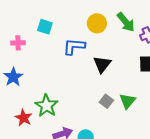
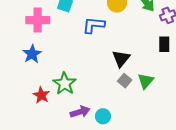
pink cross: (18, 43) -> (38, 20), size x1.6
black triangle: (102, 64) -> (121, 59), moved

